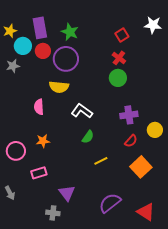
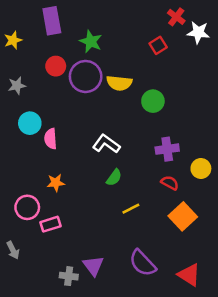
purple rectangle: (40, 28) -> (52, 21), moved
cyan circle: (23, 46) -> (30, 123), moved
red cross: (119, 58) -> (176, 17), moved
yellow semicircle: (59, 87) -> (119, 83), moved
red semicircle: (131, 141) -> (170, 183), turned -104
pink circle: (16, 151) -> (27, 207), moved
purple triangle: (67, 193) -> (93, 266), moved
purple semicircle: (110, 203) -> (143, 263), turned -95

